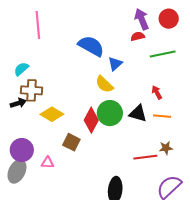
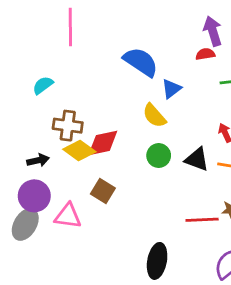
brown cross: (31, 90) -> (68, 126), moved
black arrow: (18, 103) -> (38, 160), moved
green circle: (110, 113) -> (159, 156), size x0.7
red diamond: (91, 120) -> (103, 143), moved, turned 45
pink triangle: (48, 163) -> (68, 216), size x1.5

